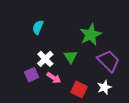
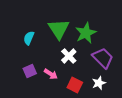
cyan semicircle: (38, 27) -> (29, 38), moved
green triangle: (71, 57) -> (59, 29), moved, size x1.6
white cross: (45, 59) -> (69, 56), moved

